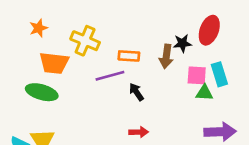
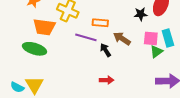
brown arrow: (166, 56) -> (122, 39), moved, turned 114
purple line: (110, 76) -> (86, 37), turned 30
green triangle: (204, 93) -> (156, 52), turned -40

